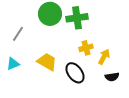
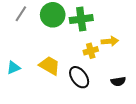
gray line: (18, 34) -> (21, 14), moved
yellow arrow: (104, 57) -> (110, 41), moved, turned 56

